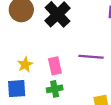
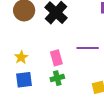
yellow star: (25, 65) -> (21, 57), moved

